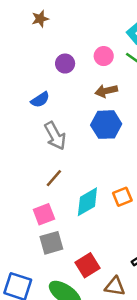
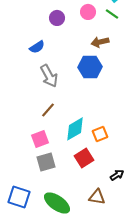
brown arrow: (106, 91) -> (100, 42), moved
orange square: (122, 197) -> (100, 134), moved
red square: (87, 265) -> (84, 158), moved

